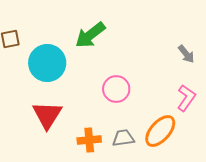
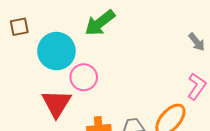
pink circle: (116, 89) -> (84, 77), moved

